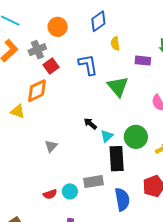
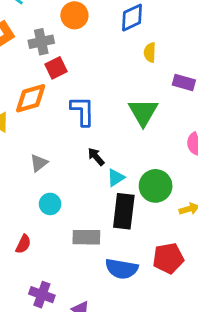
blue L-shape: (88, 65) -> (83, 111), moved
gray triangle: (51, 146) -> (39, 163), moved
cyan circle: (70, 191) -> (50, 204), moved
red semicircle: (50, 194) -> (23, 244), turned -56
blue semicircle: (122, 199) -> (122, 269), turned 100

